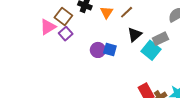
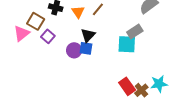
purple square: (66, 34) -> (48, 36), moved
black triangle: (135, 35) -> (88, 35), moved
cyan square: (151, 50) -> (127, 44), turned -30

